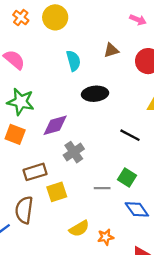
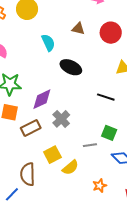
brown triangle: (111, 50) -> (78, 29), turned 40
black ellipse: (95, 94) -> (71, 67), turned 40
brown rectangle: (35, 172) -> (31, 128), moved
yellow semicircle: (79, 229) -> (70, 167), moved

